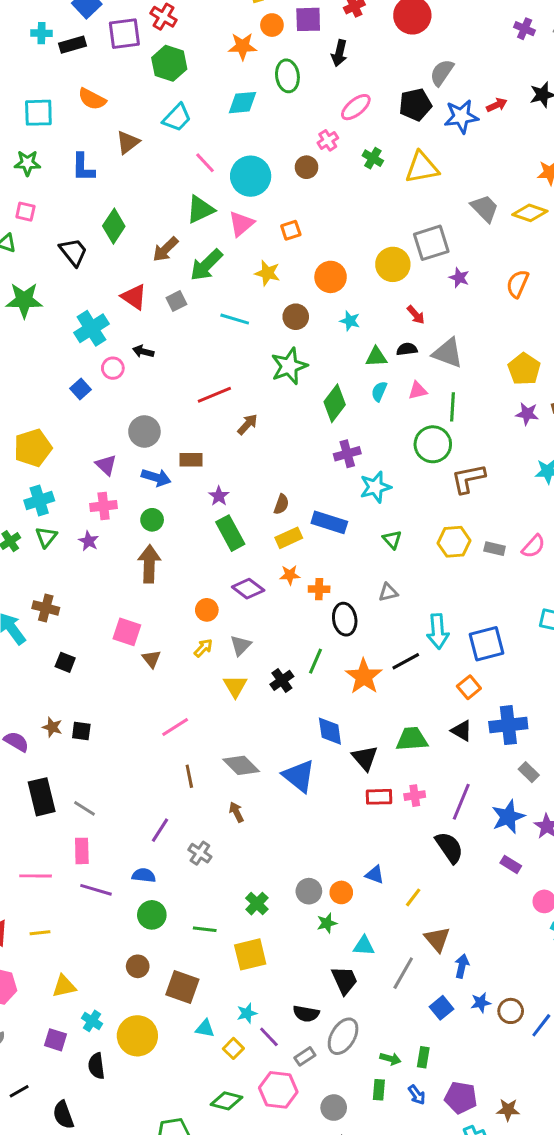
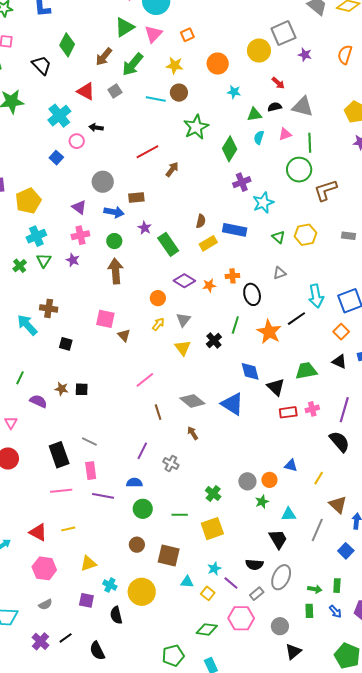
brown circle: (296, 317) -> (179, 93), moved
purple star: (219, 496) -> (145, 228), moved
yellow hexagon: (454, 542) -> (305, 235), moved
orange star: (290, 575) -> (209, 285), moved
black rectangle: (42, 797) -> (59, 455), moved

